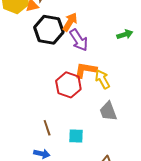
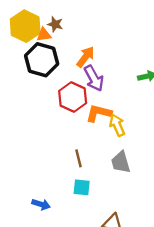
black hexagon: (49, 30) -> (42, 60), moved
red hexagon: (68, 85) -> (73, 97), moved
brown line: (47, 128) -> (79, 158), moved

